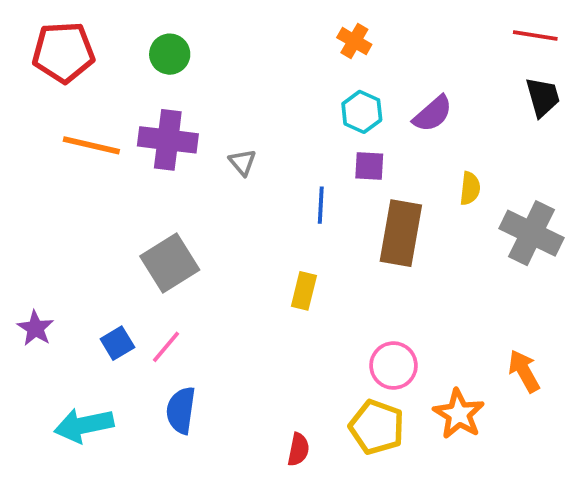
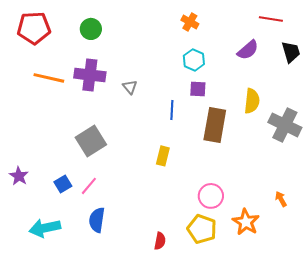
red line: (535, 35) -> (271, 19), moved
purple semicircle: (433, 114) -> (248, 50), moved
yellow semicircle: (470, 188) -> (252, 101), size x1.4
orange arrow: (524, 371) -> (281, 199), size x0.7

